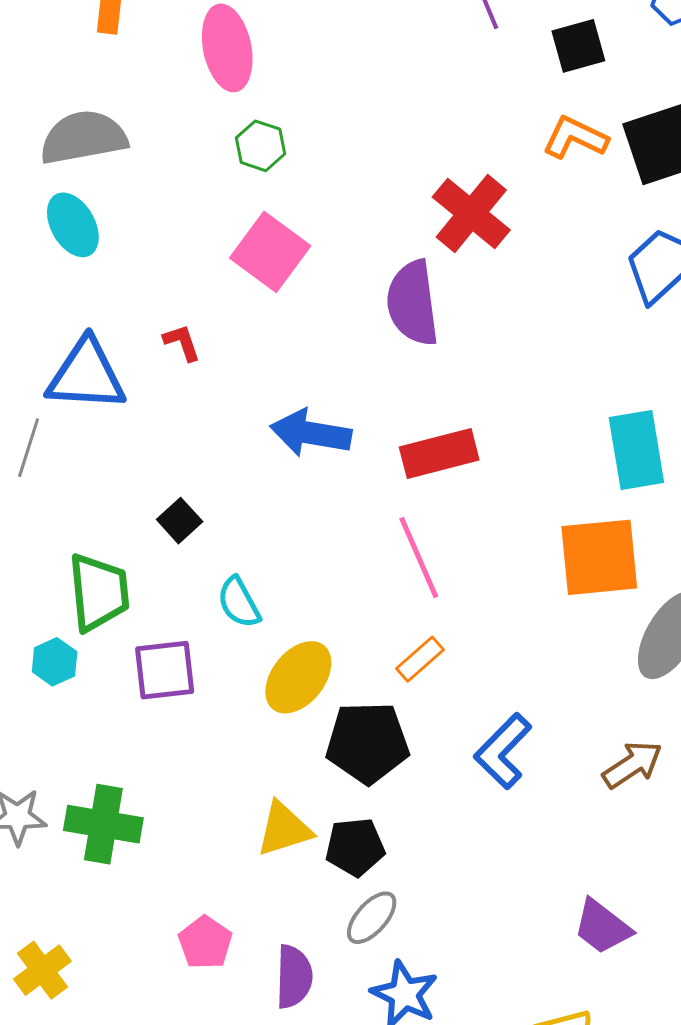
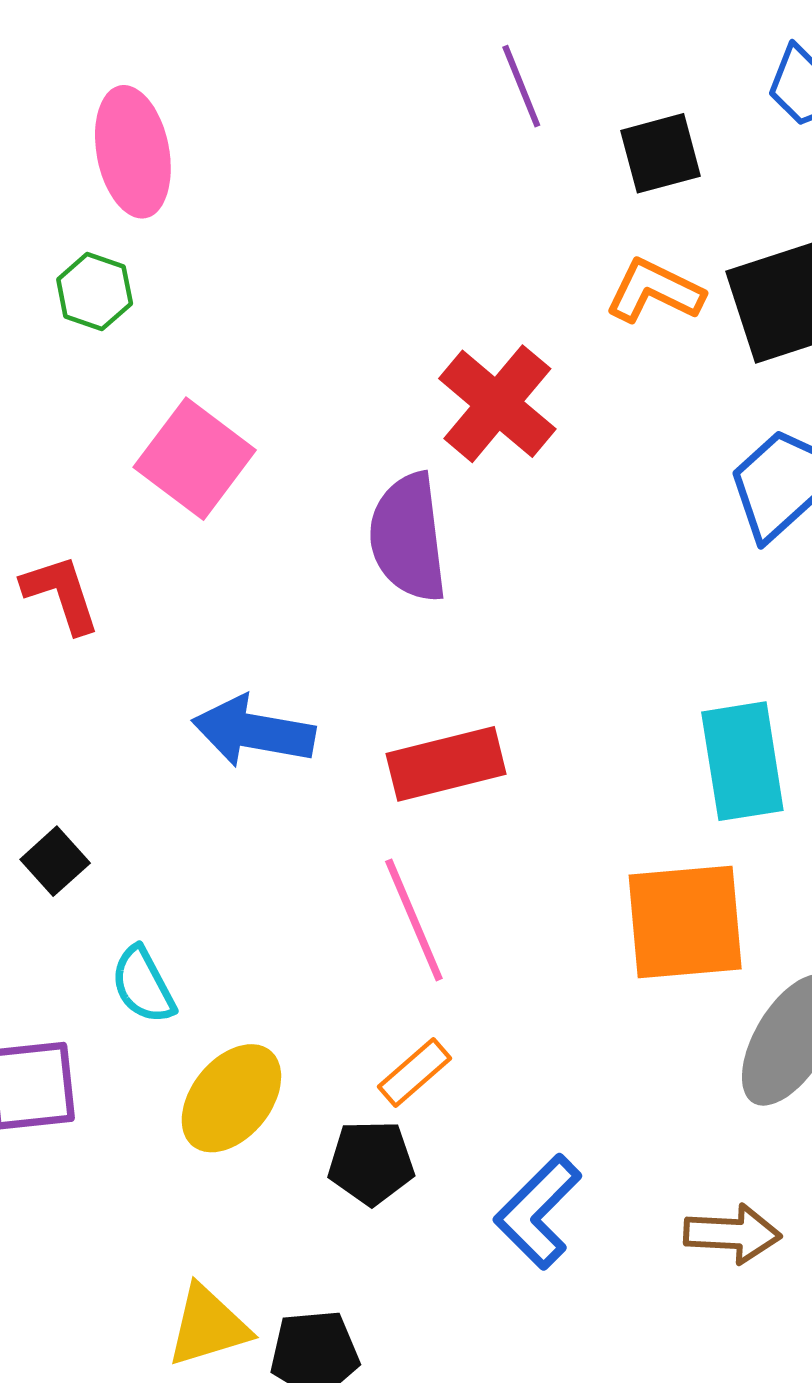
green hexagon: (261, 146) -> (95, 291), moved
red L-shape: (182, 343) -> (61, 594), size x1.4
black pentagon: (367, 743) -> (371, 1163), moved, size x0.7
brown arrow: (632, 765) -> (732, 1234), turned 36

